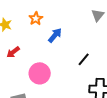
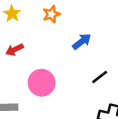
blue arrow: (55, 35) -> (82, 41), moved

